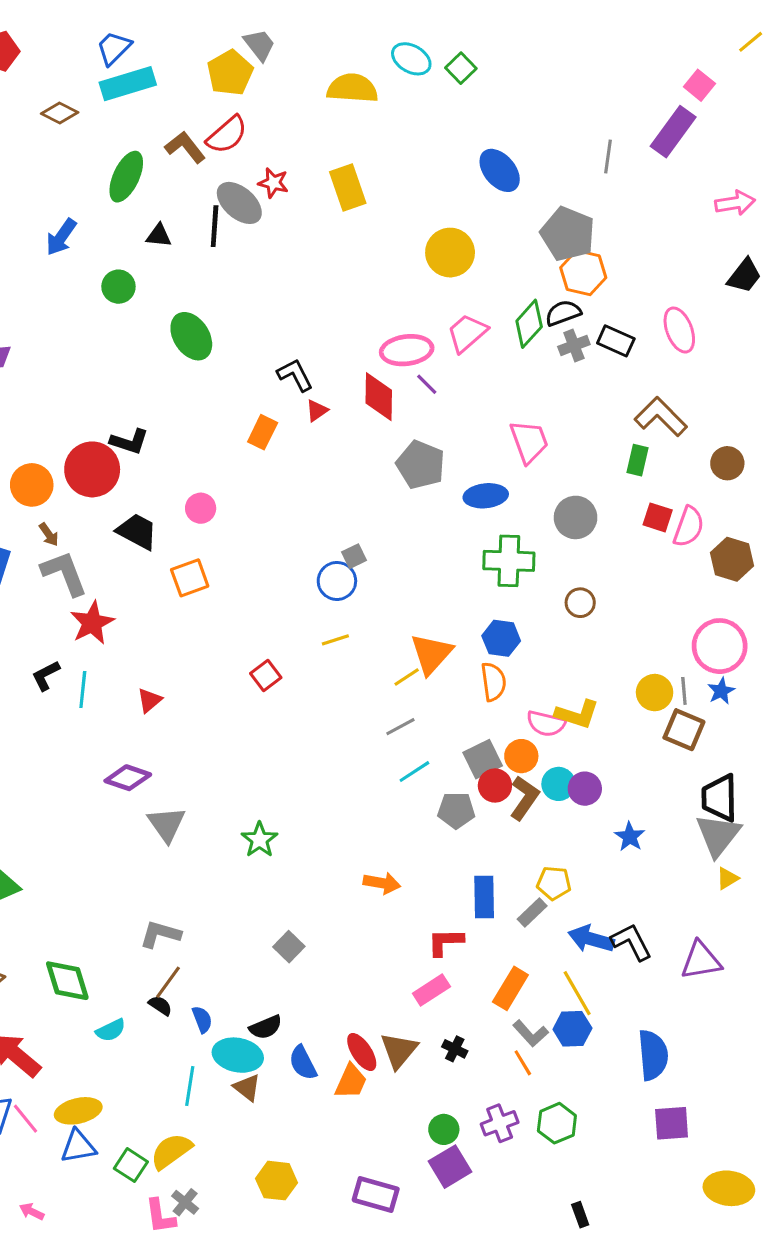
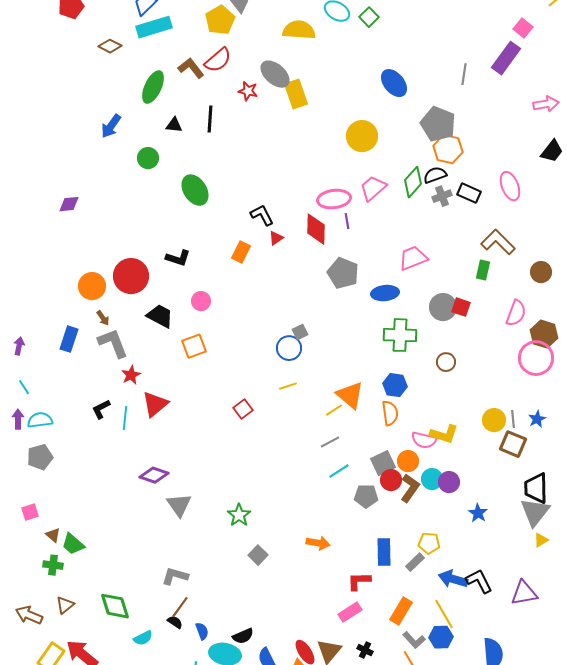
gray ellipse: (239, 203) -> (275, 74), moved
purple line: (427, 384) -> (347, 221), turned 35
black L-shape: (129, 442) -> (178, 258), moved
pink trapezoid: (529, 442) -> (413, 258), turned -92
red square: (658, 517) -> (461, 307), moved
red star: (92, 623) -> (131, 375), size x0.7
pink circle: (720, 646) -> (536, 358), moved
orange triangle: (431, 654) -> (350, 395), turned -32
red triangle: (149, 700) -> (155, 404), moved, size x1.6
gray square: (289, 947) -> (258, 555), moved

